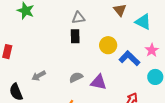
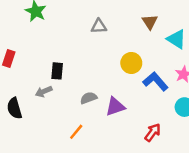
black rectangle: (75, 36) -> (57, 71), moved
purple triangle: (99, 82) -> (115, 107), turned -36

